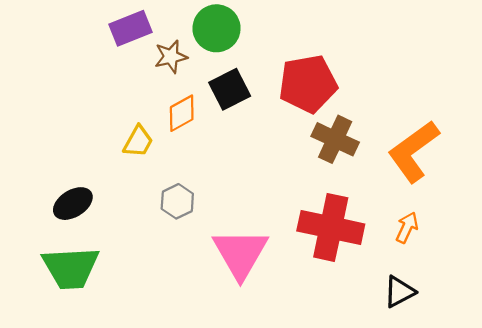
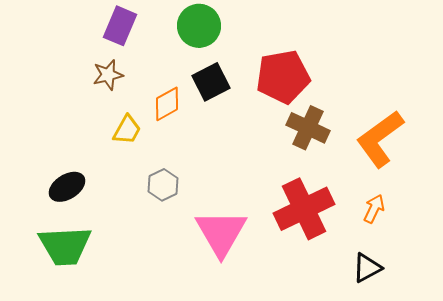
purple rectangle: (131, 28) -> (120, 26), turned -45
brown star: (171, 57) -> (108, 75), moved
red cross: (331, 227) -> (304, 209), turned -38

